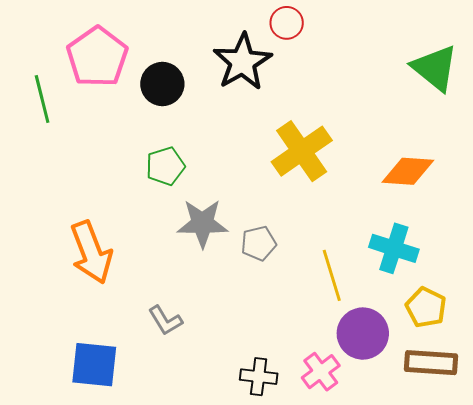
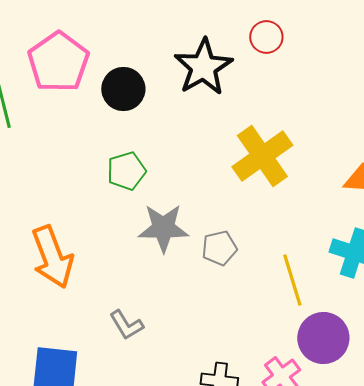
red circle: (287, 23) -> (266, 37), moved

